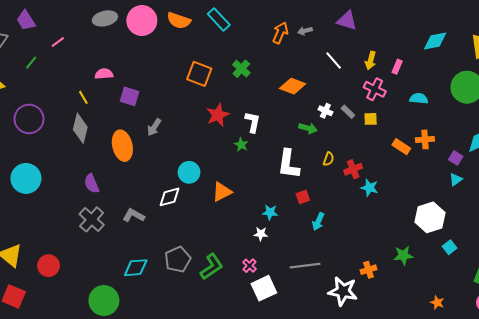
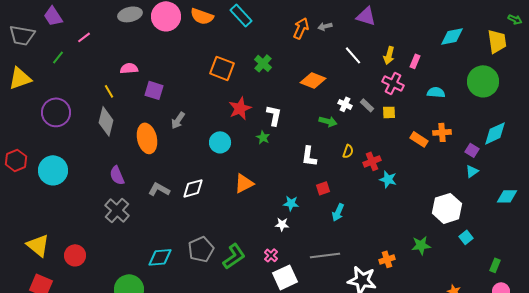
white L-shape: (289, 164) -> (309, 156), size x0.7
cyan circle: (189, 172) -> (220, 142), moved
gray L-shape: (134, 215) -> (159, 189), moved

